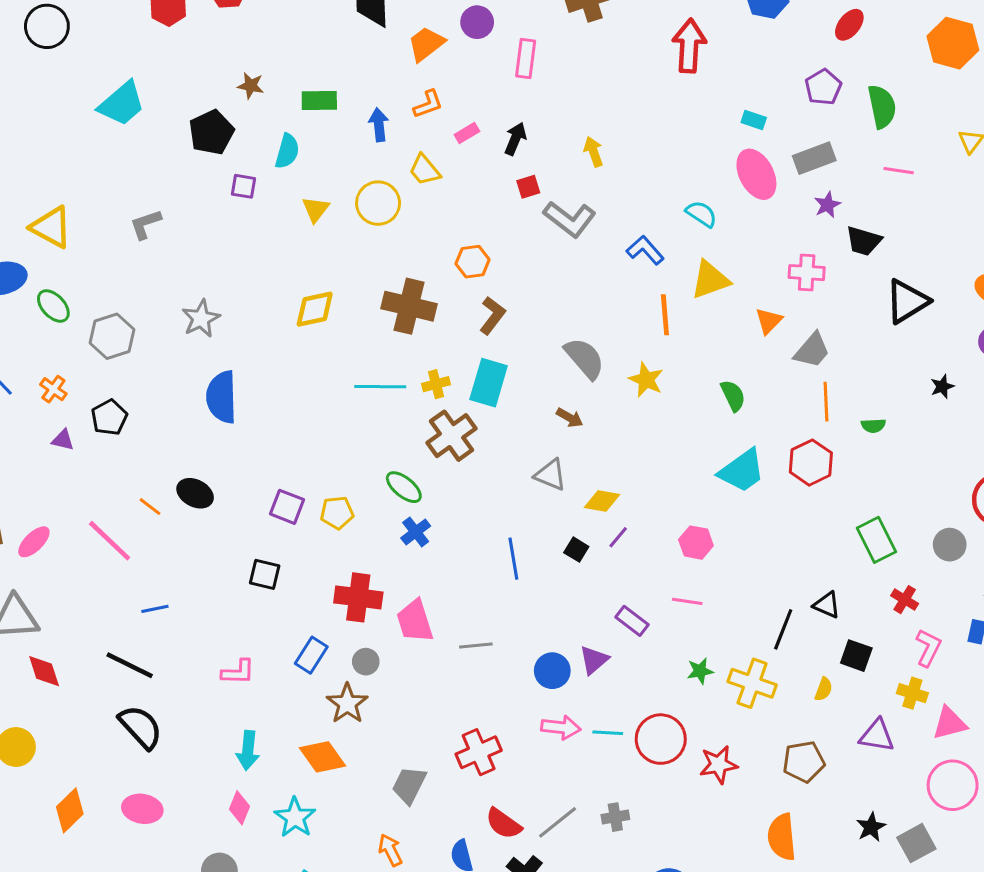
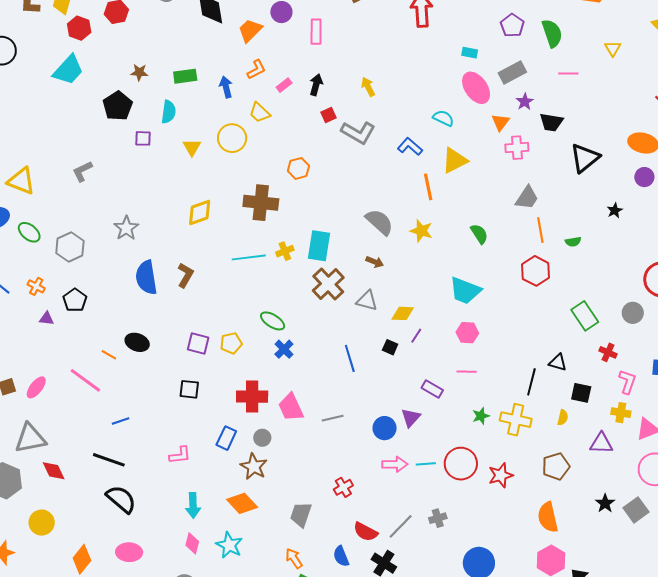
cyan trapezoid: (122, 104) -> (68, 70), moved
brown L-shape: (492, 315) -> (185, 275), moved
orange triangle: (769, 321) -> (500, 122), moved
brown cross: (451, 436) -> (328, 284), moved
cyan trapezoid: (742, 471) -> (465, 291), moved, turned 64
red cross: (479, 752) -> (343, 487), size x0.7

